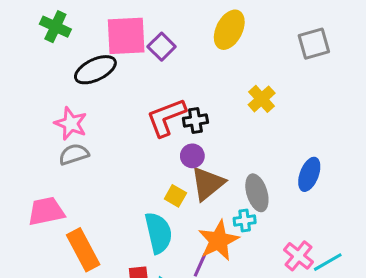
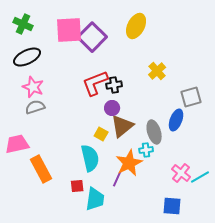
gray square: (314, 44) -> (191, 97), moved
purple square: (162, 47) -> (92, 37), size x1.6
black ellipse: (95, 70) -> (27, 57), moved
blue ellipse: (309, 174) -> (176, 120), moved

